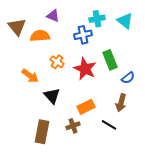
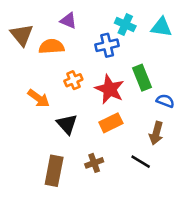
cyan cross: (97, 19) -> (125, 25), turned 35
cyan triangle: (125, 21) -> (161, 27), turned -30
orange cross: (57, 62) -> (73, 80), turned 32
blue semicircle: (128, 78) -> (165, 101), turned -120
orange rectangle: (86, 107) -> (111, 123), moved

